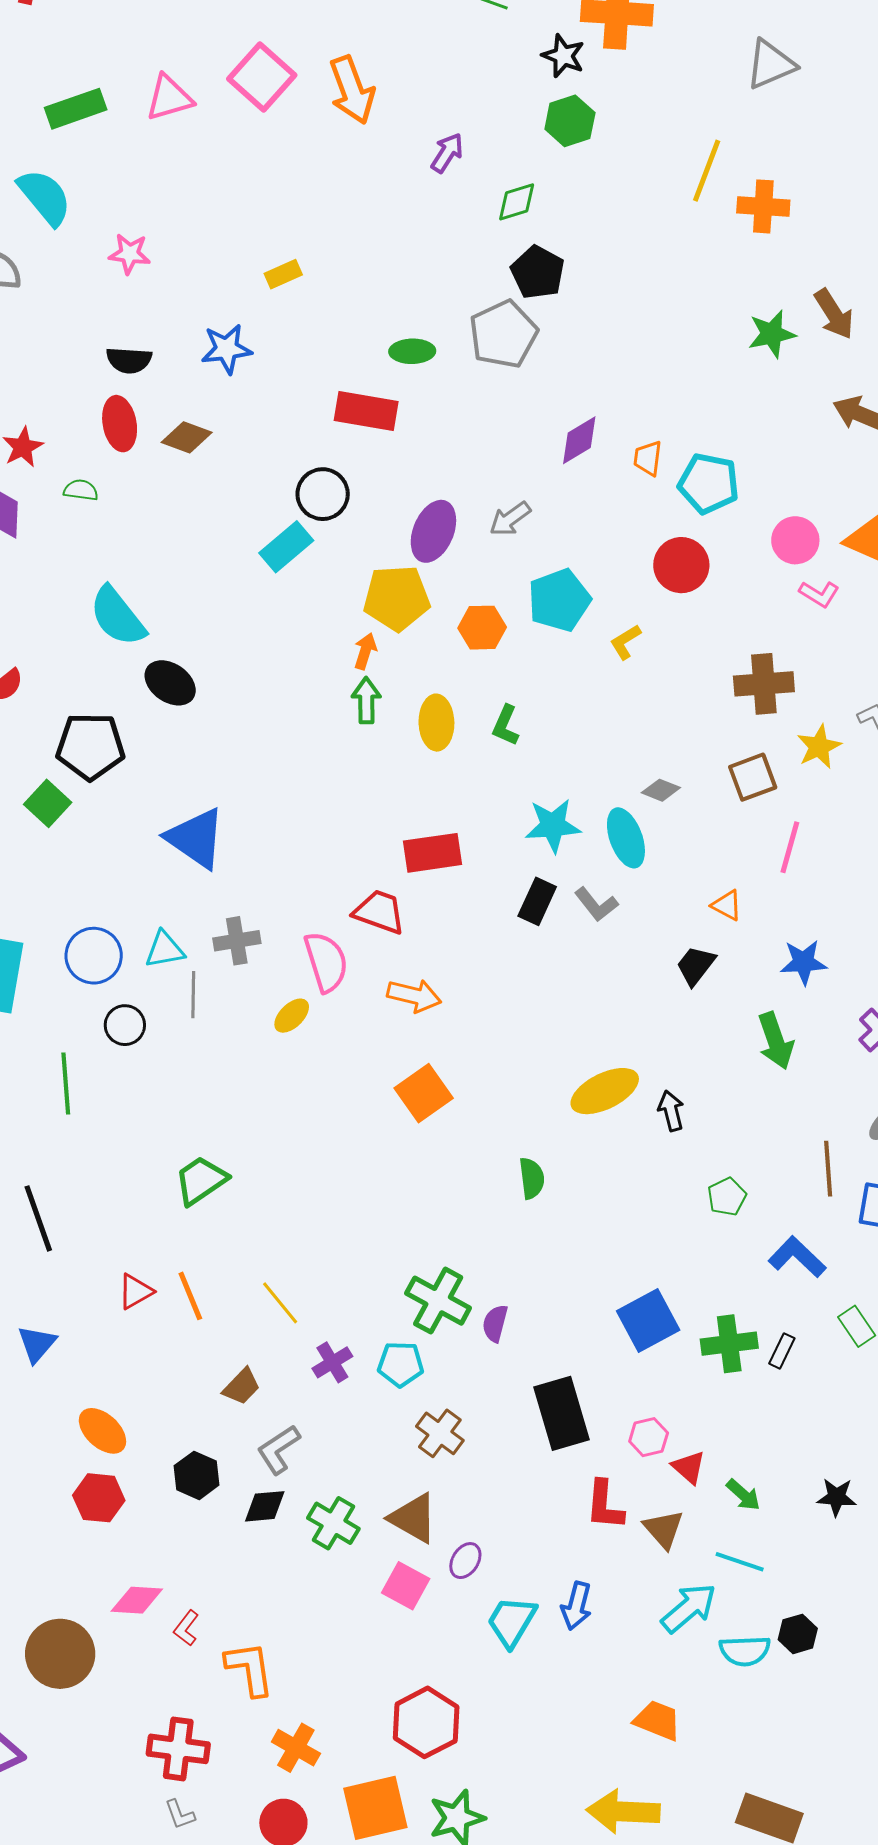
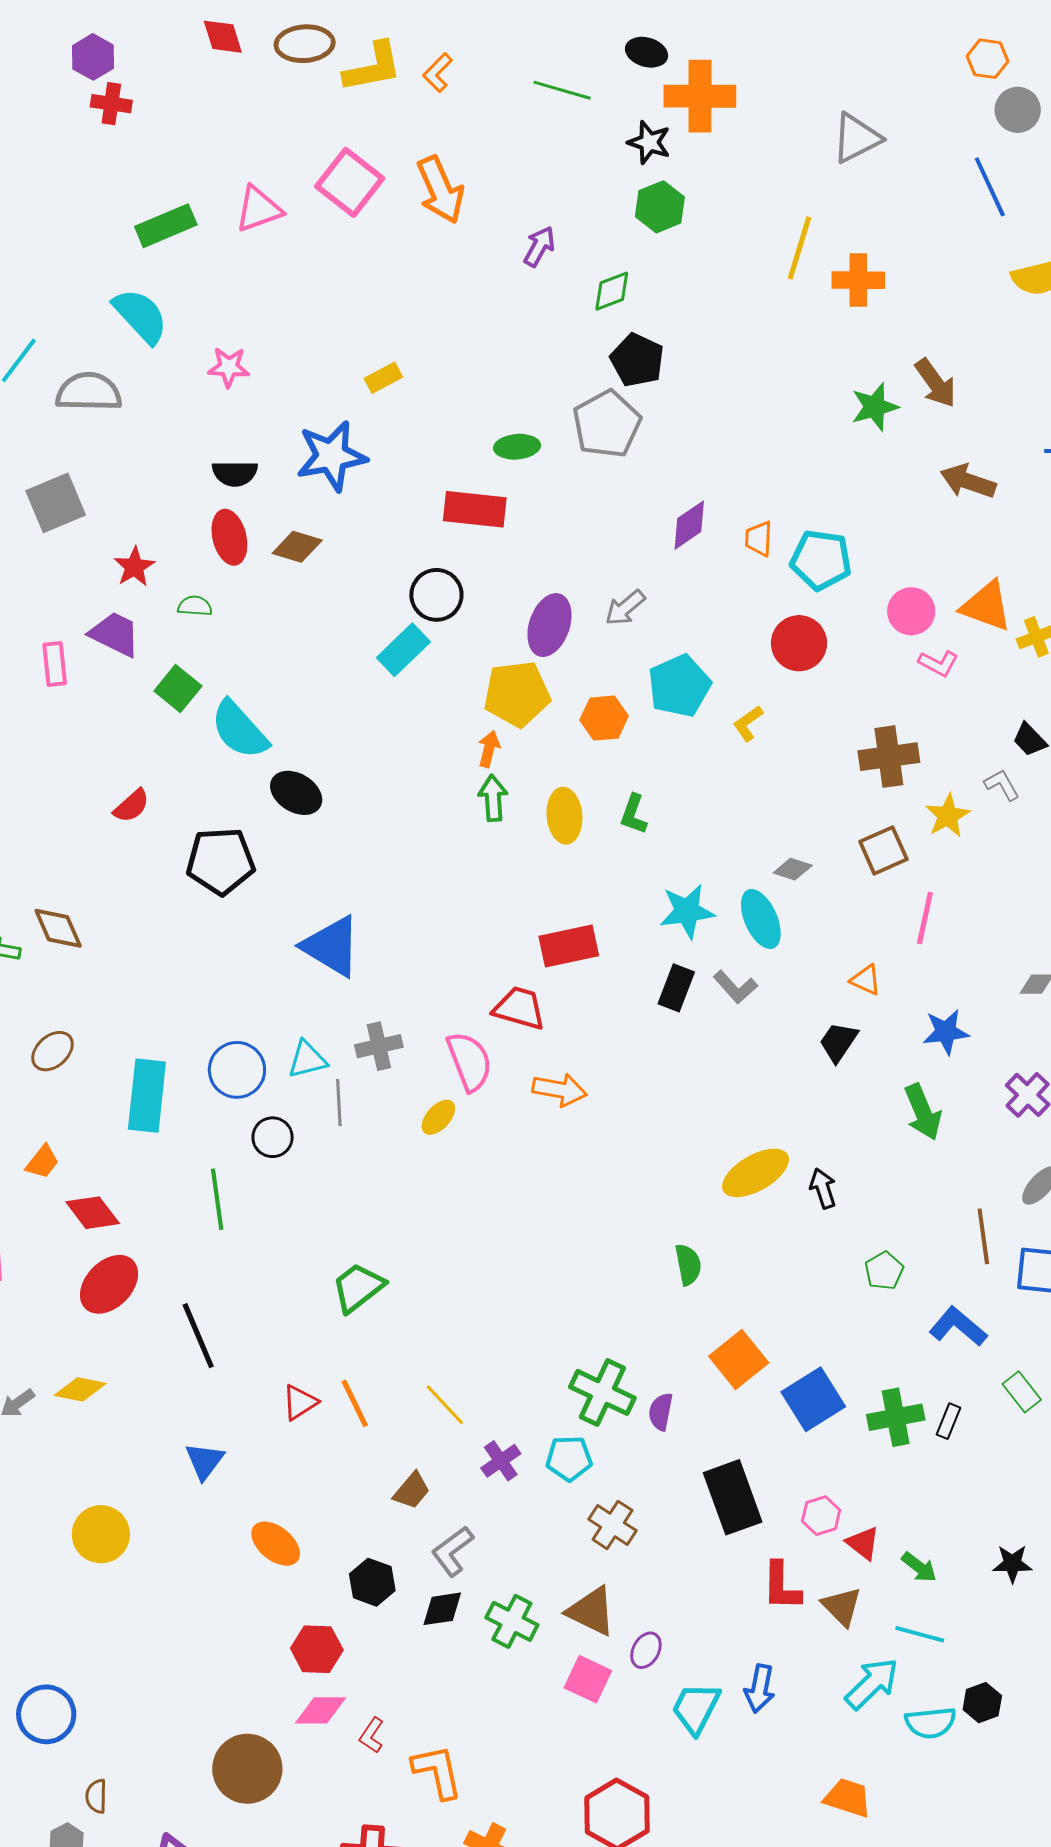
blue star: (227, 349) -> (332, 456), size x1.4
green square: (48, 803) -> (178, 688), moved
orange square: (424, 1093) -> (739, 1359), moved
red hexagon: (99, 1498) -> (317, 1649), moved

